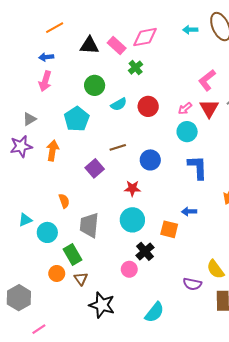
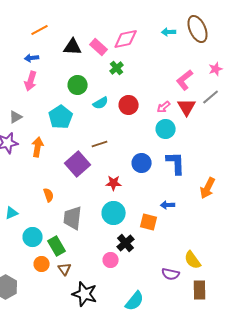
blue circle: (150, 160) -> (142, 163), moved
purple square: (95, 168) -> (78, 164), size x1.4
cyan circle: (47, 232) -> (33, 237), moved

